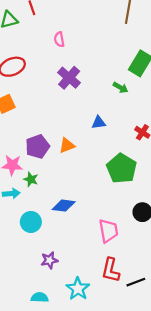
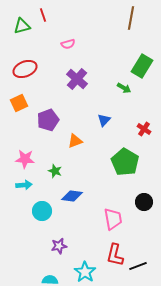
pink semicircle: (59, 39) -> (68, 44), turned -96
blue triangle: (99, 122) -> (104, 120), turned -40
purple pentagon: (37, 147) -> (48, 120), moved
green star: (31, 179) -> (55, 171), moved

